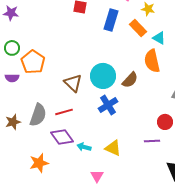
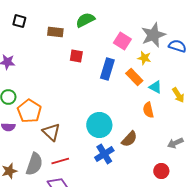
orange semicircle: (152, 61) -> (148, 110), size x0.7
brown semicircle: (130, 80) -> (129, 139), moved
brown triangle: (73, 83) -> (51, 132), moved

